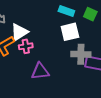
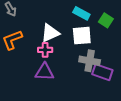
white triangle: (19, 32) -> (50, 33), moved
pink cross: (26, 46) -> (45, 50), moved

